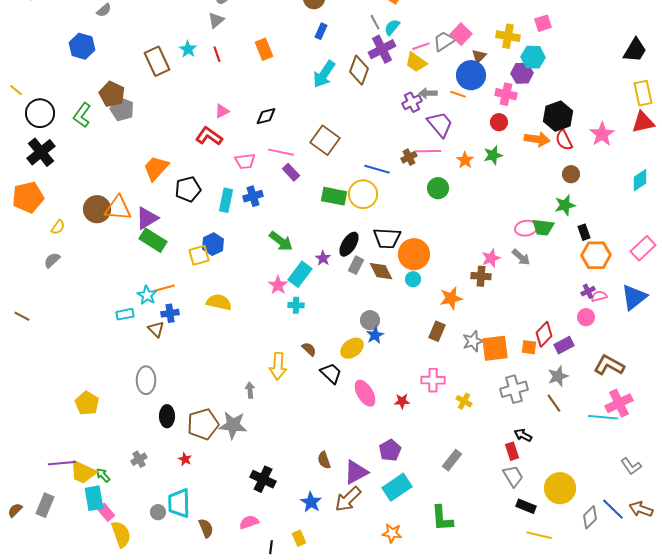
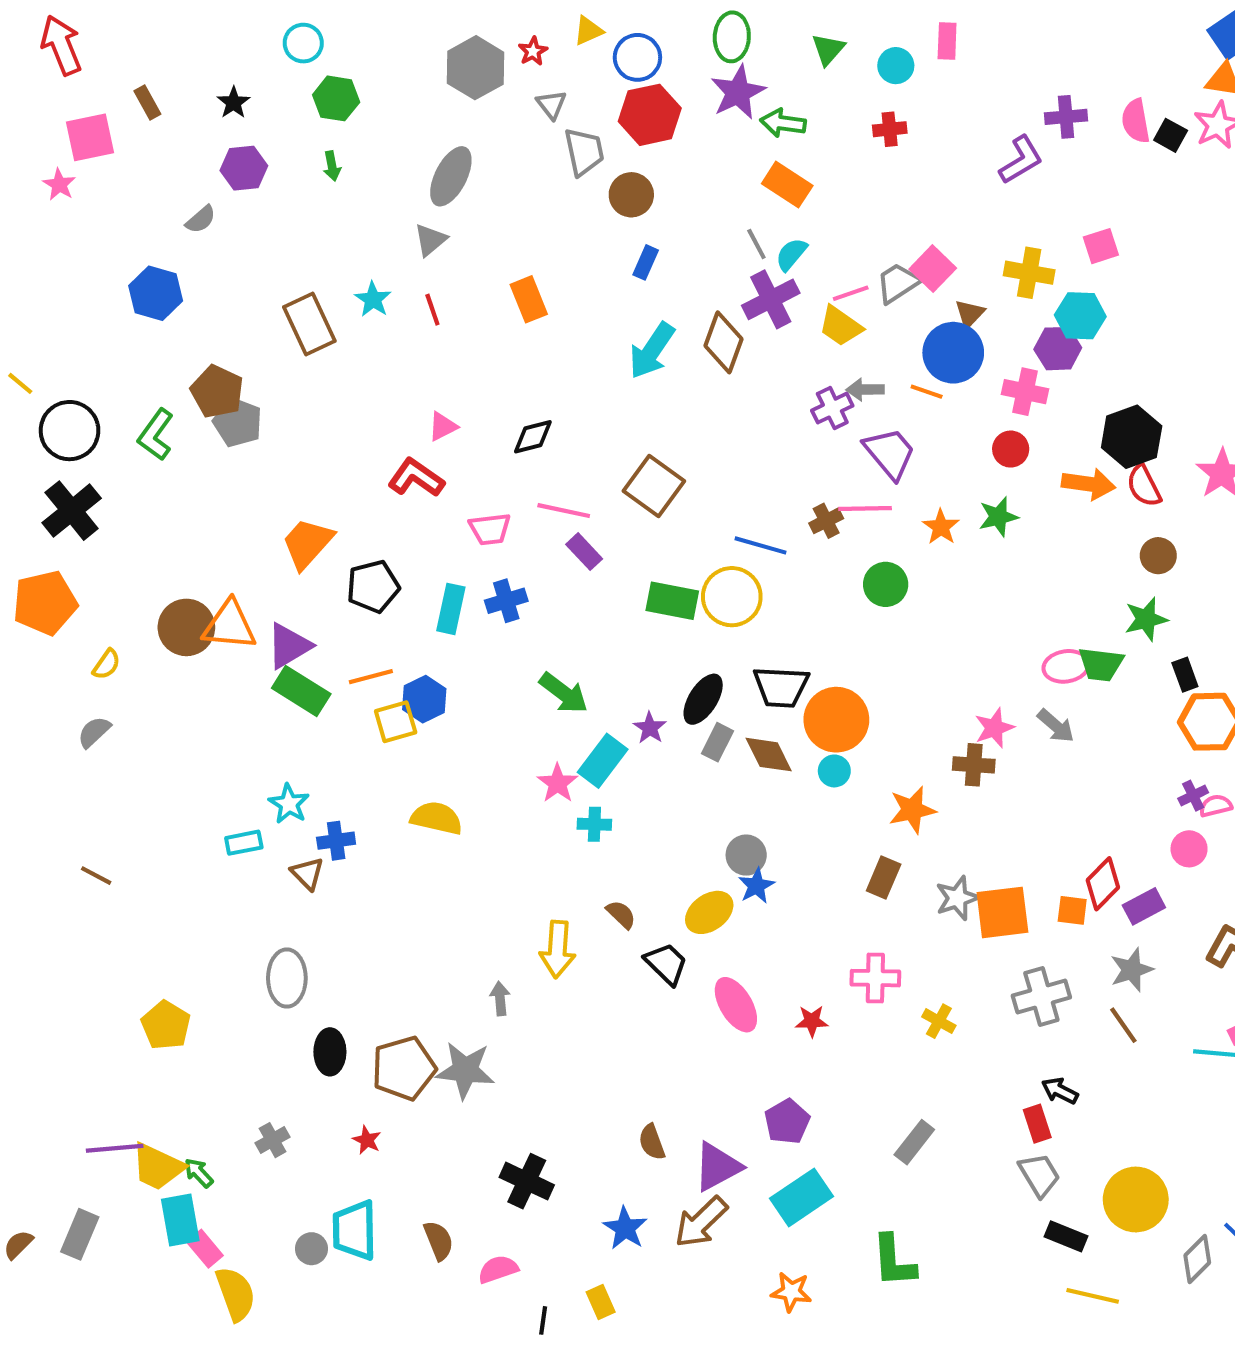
orange line: (164, 288) -> (371, 677), moved
brown line: (22, 316) -> (96, 876), moved
brown semicircle: (206, 528) -> (439, 1240), moved

